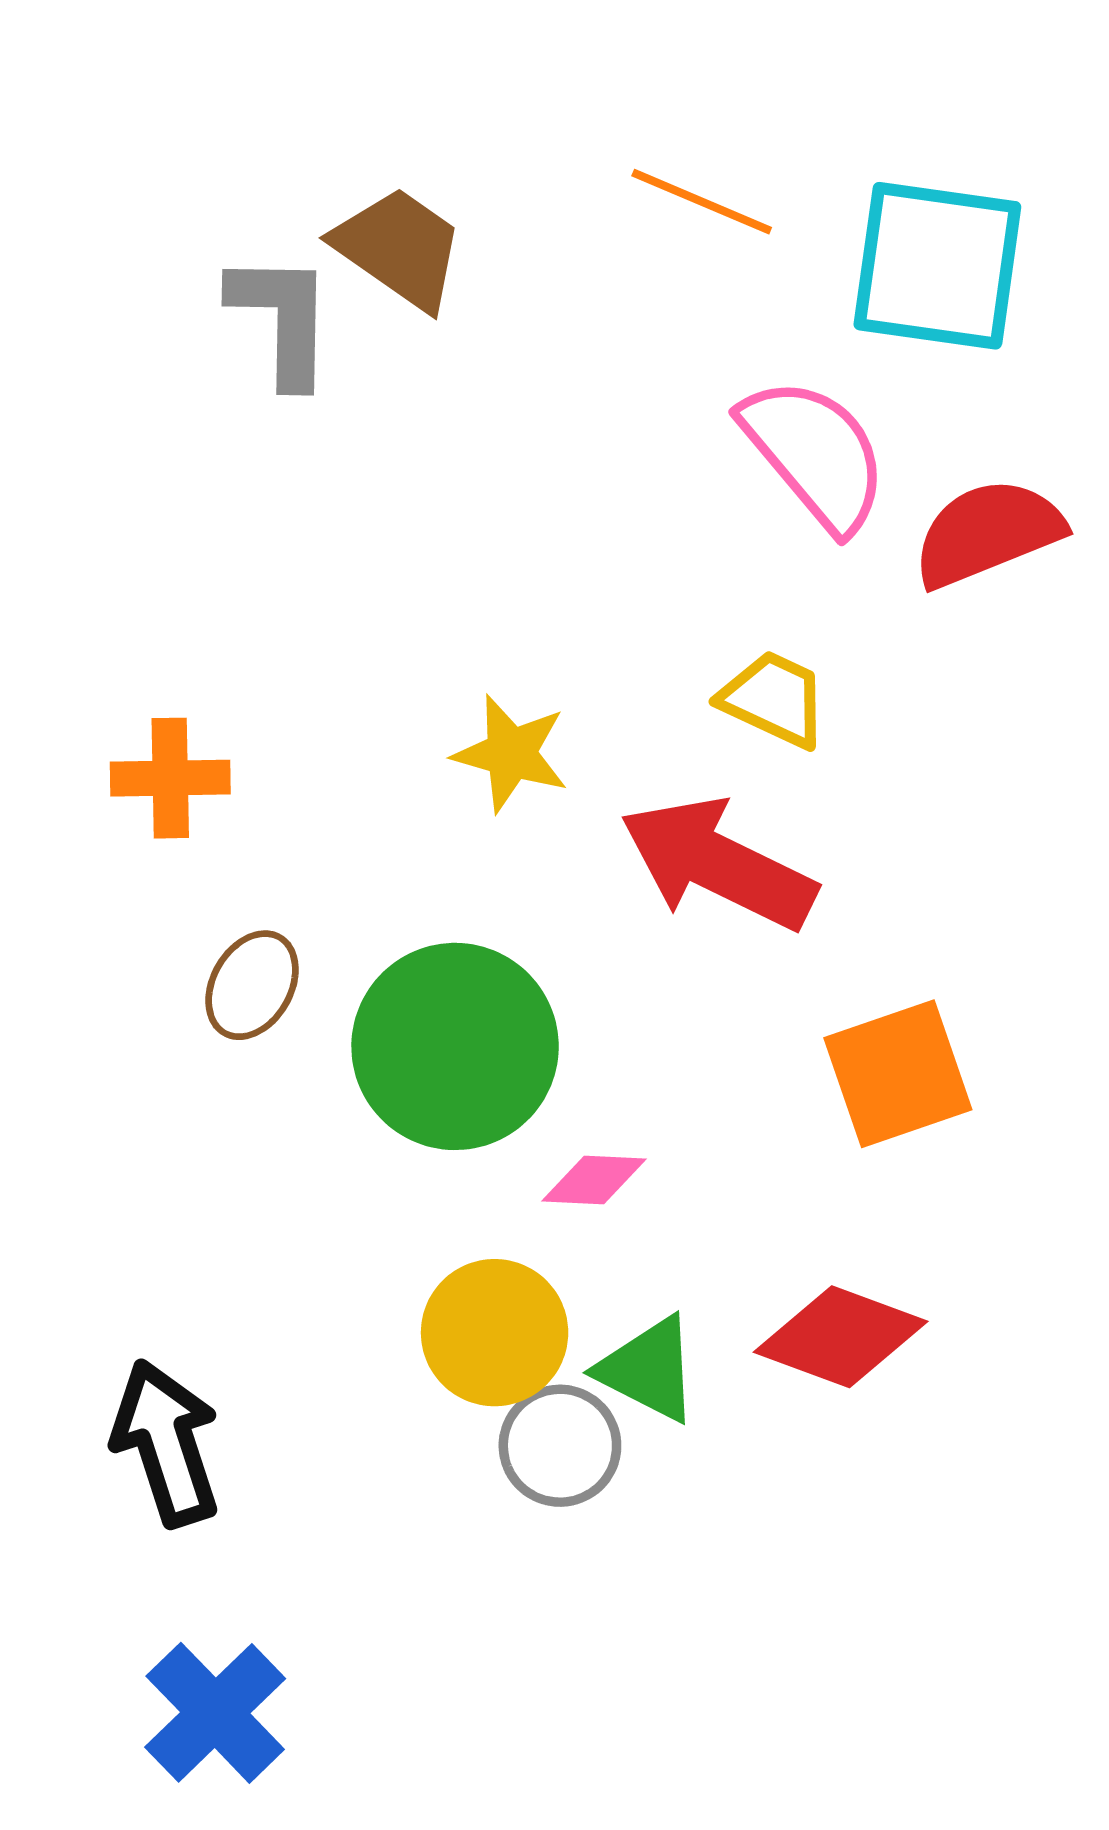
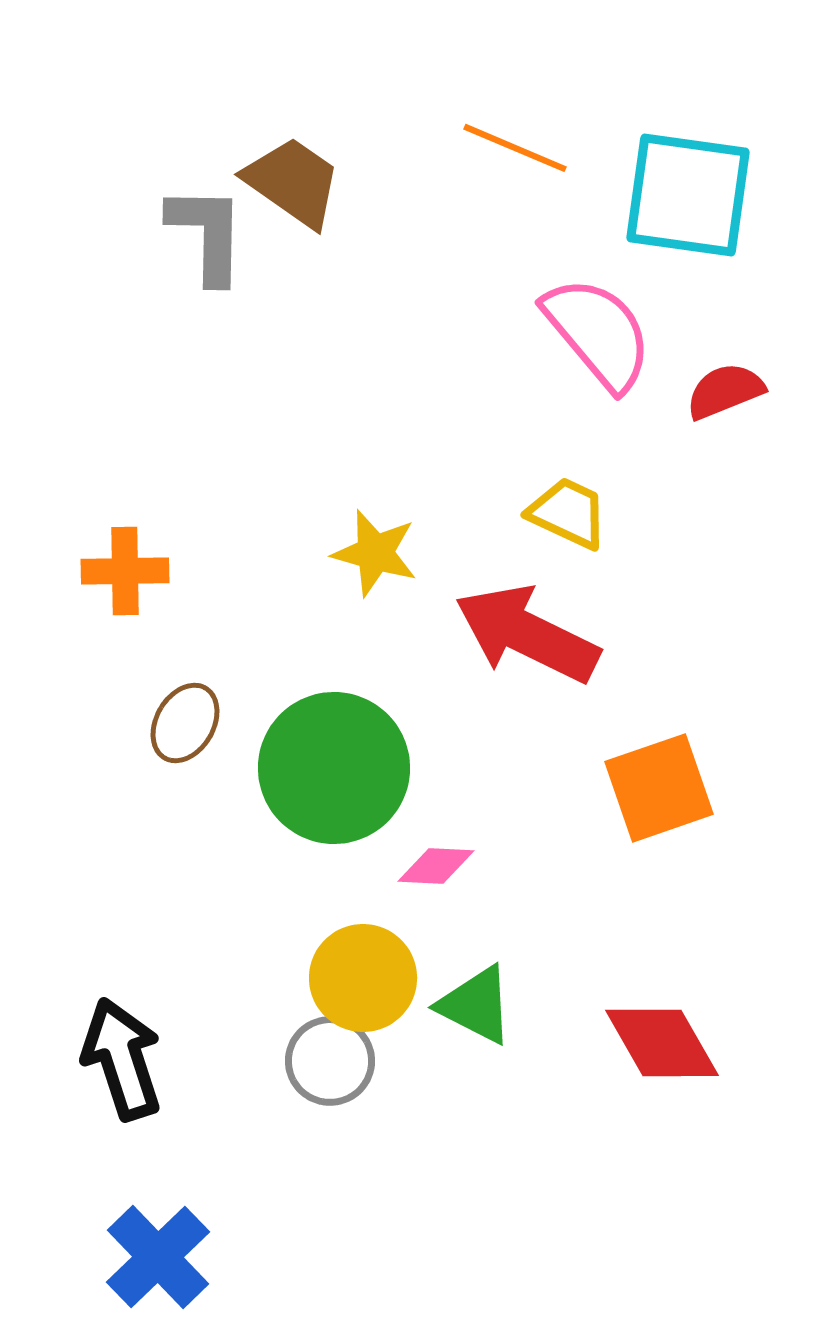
red semicircle: (988, 533) -> (725, 391), size x0.7
red diamond: (841, 1337) -> (662, 1043), moved, turned 40
gray circle: (560, 1446) -> (330, 1061), moved

